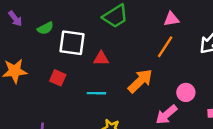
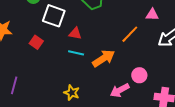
pink triangle: (171, 19) -> (152, 15), moved
cyan line: (96, 93) -> (76, 53), moved

